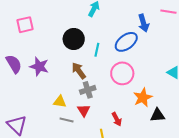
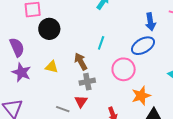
black circle: (74, 39) -> (49, 29), moved
blue ellipse: (126, 42) -> (143, 46), moved
purple star: (39, 66) -> (21, 72), moved
yellow triangle: (60, 102) -> (52, 67), moved

